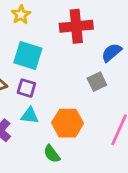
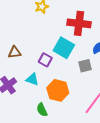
cyan square: (28, 56) -> (64, 48), moved
purple square: (26, 88) -> (45, 60), moved

